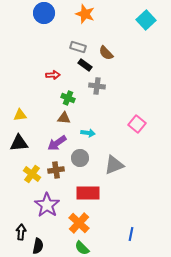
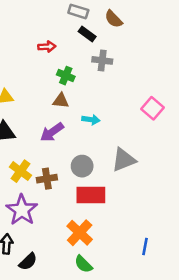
gray circle: (80, 158) -> (82, 166), moved
brown cross: (56, 170) -> (47, 179), moved
purple star: (47, 205) -> (22, 210), moved
black semicircle: (38, 246) -> (28, 262), turned 35

